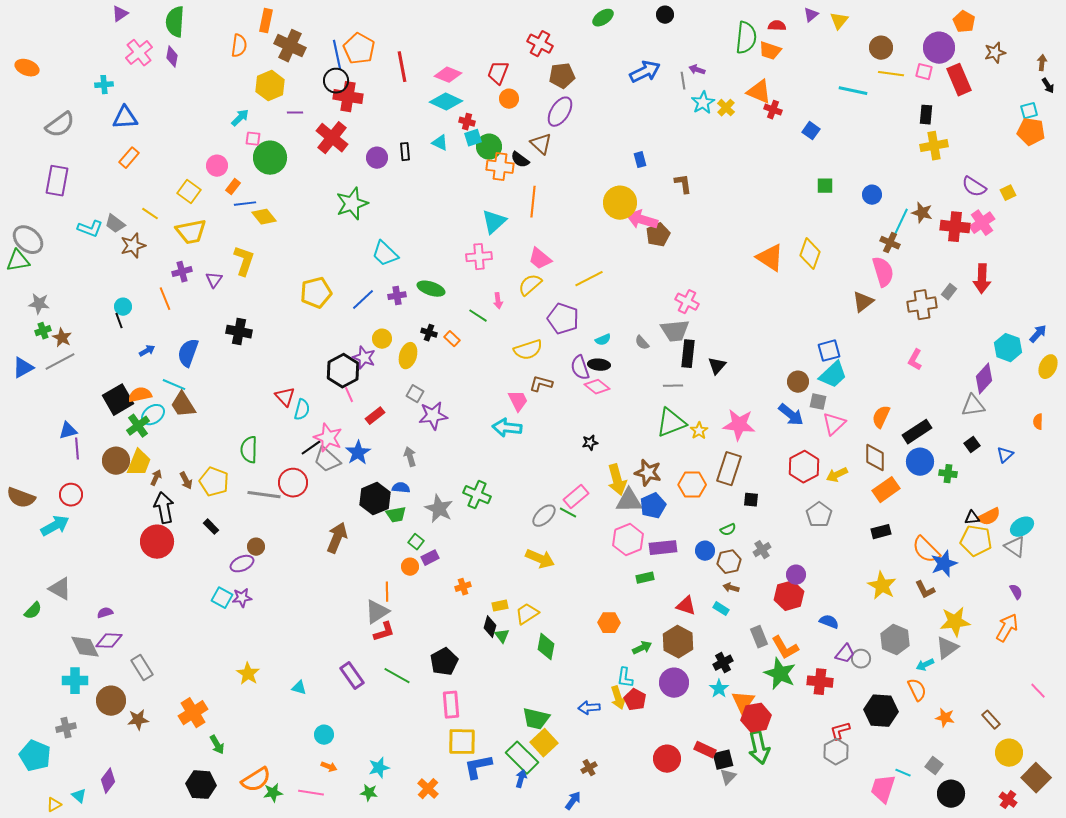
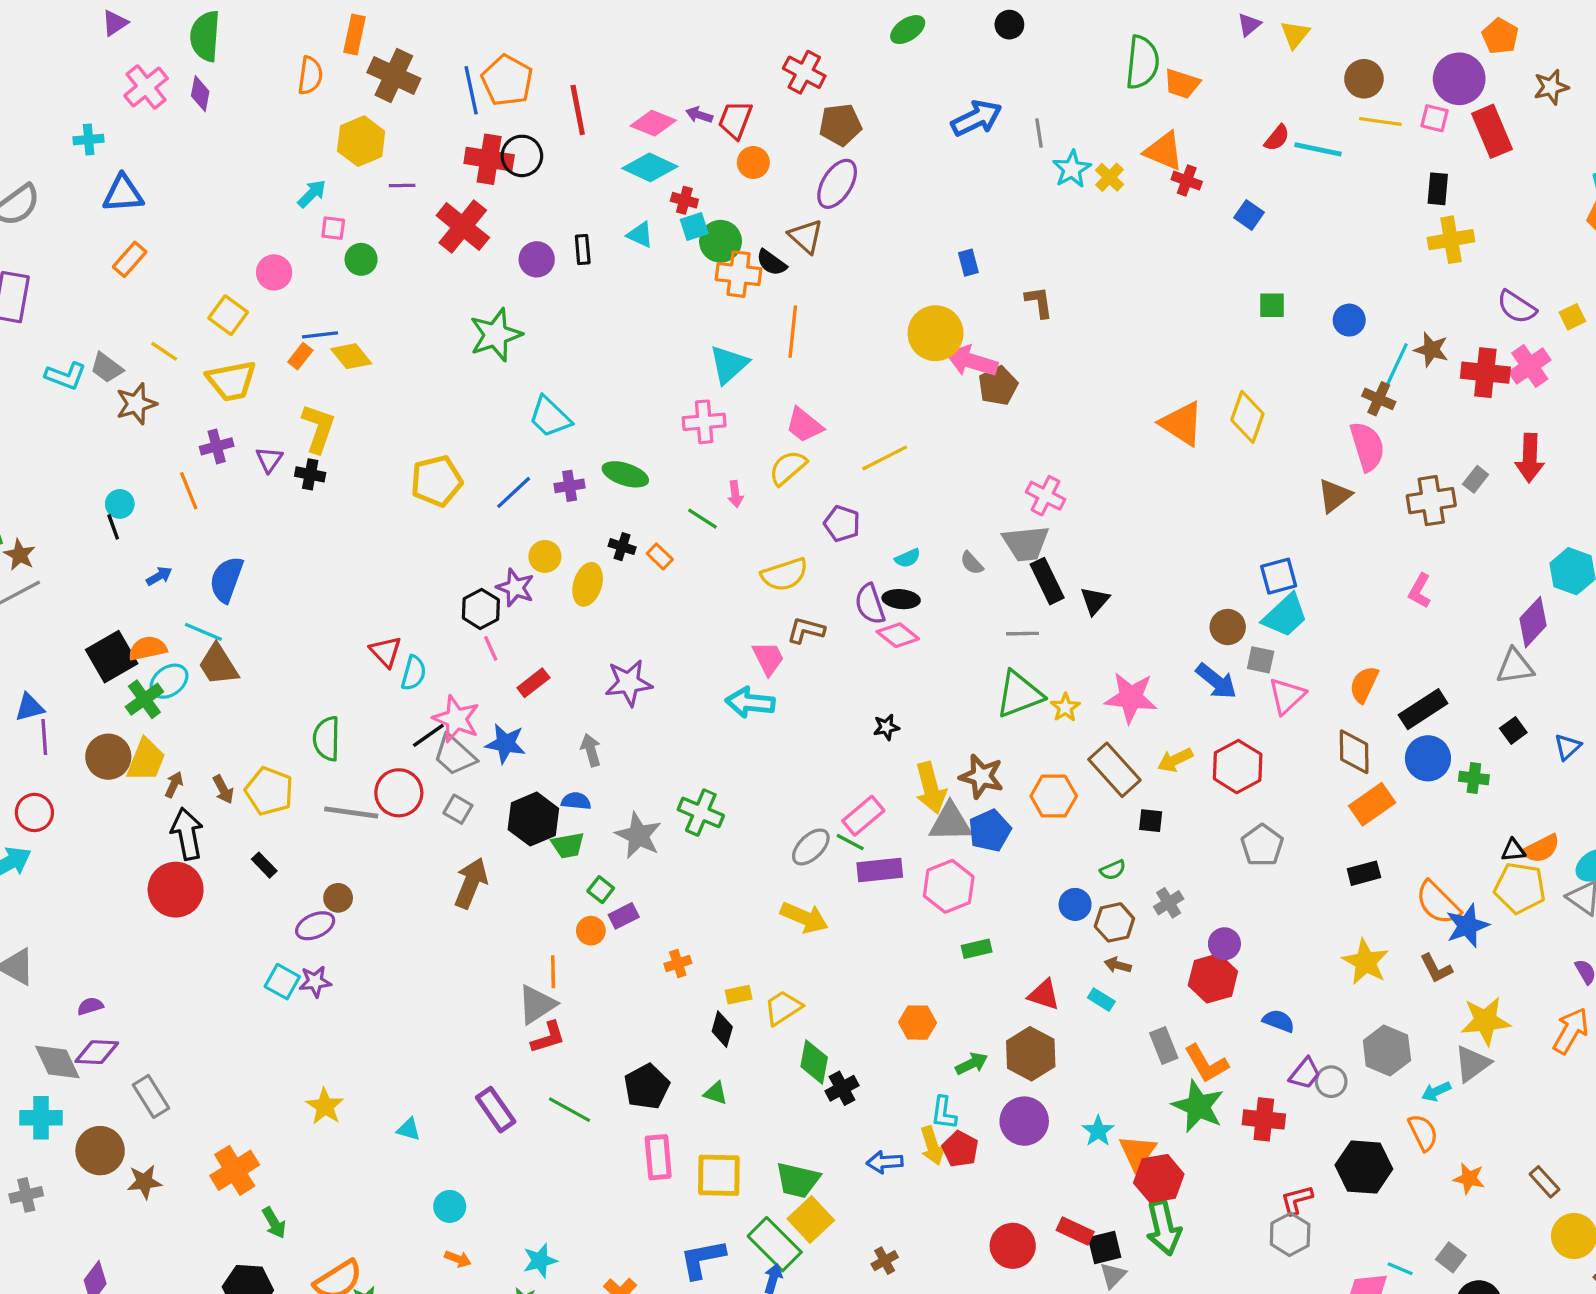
red semicircle: (777, 26) -> (1277, 138), moved, turned 126
purple arrow: (697, 70) -> (699, 115), moved
black circle: (336, 81) -> (522, 156), moved
green circle: (270, 158) -> (361, 259), size x0.6
orange rectangle: (233, 187) -> (300, 356), moved
purple pentagon: (563, 319) -> (842, 524), size x0.7
black cross: (239, 332) -> (310, 474), moved, size x0.7
black rectangle: (688, 354) -> (1047, 581), turned -32
black hexagon: (343, 371) -> (481, 609), size x0.7
gray square: (415, 394) -> (458, 809), moved
blue star: (358, 453) -> (506, 744), turned -30
brown rectangle: (729, 469) -> (1114, 770), turned -60
yellow arrow: (837, 475) -> (1175, 760), moved
purple rectangle: (663, 548) -> (880, 870), moved
green triangle: (502, 636) -> (716, 1093), moved, turned -35
black cross: (723, 663) -> (842, 1088), moved
yellow square: (462, 742) -> (719, 1175), moved

